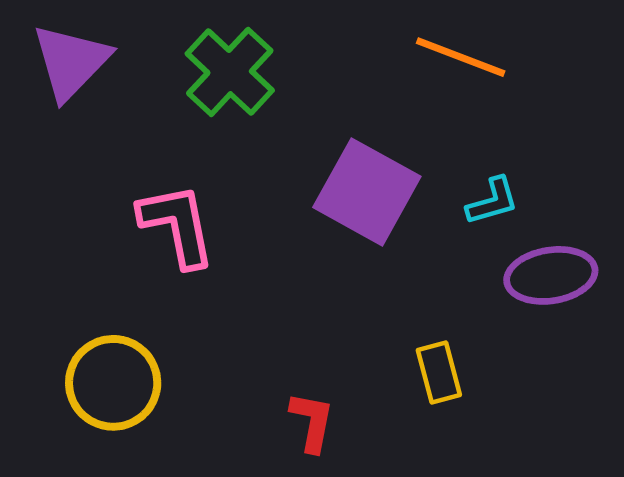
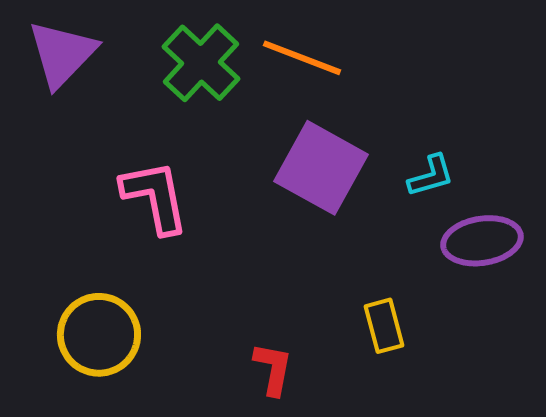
orange line: (461, 57) -> (302, 58), moved

